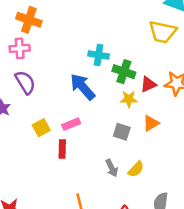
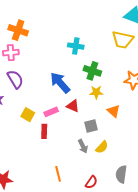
cyan cross: (99, 55) -> (76, 46), moved
red triangle: (148, 84) -> (73, 106), moved, turned 48
orange triangle: (151, 123) -> (114, 111), turned -48
yellow square: (41, 128) -> (28, 115), turned -32
gray square: (122, 132) -> (91, 126), moved, turned -32

